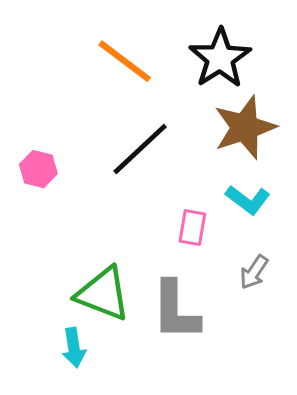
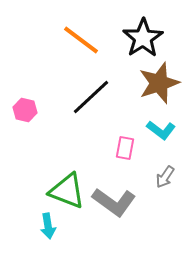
gray L-shape: (175, 311) -> (114, 202), turned -54

